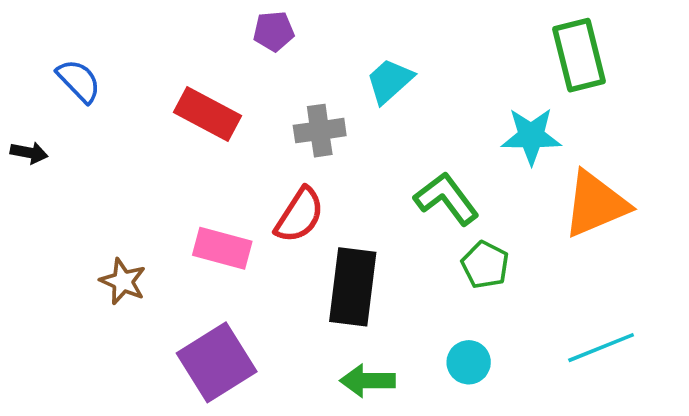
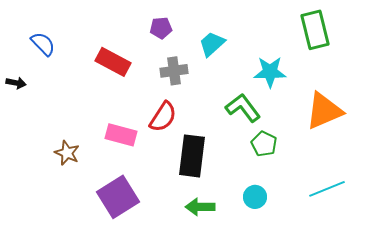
purple pentagon: (274, 31) -> (161, 28), moved
cyan star: (531, 136) -> (270, 72), moved

